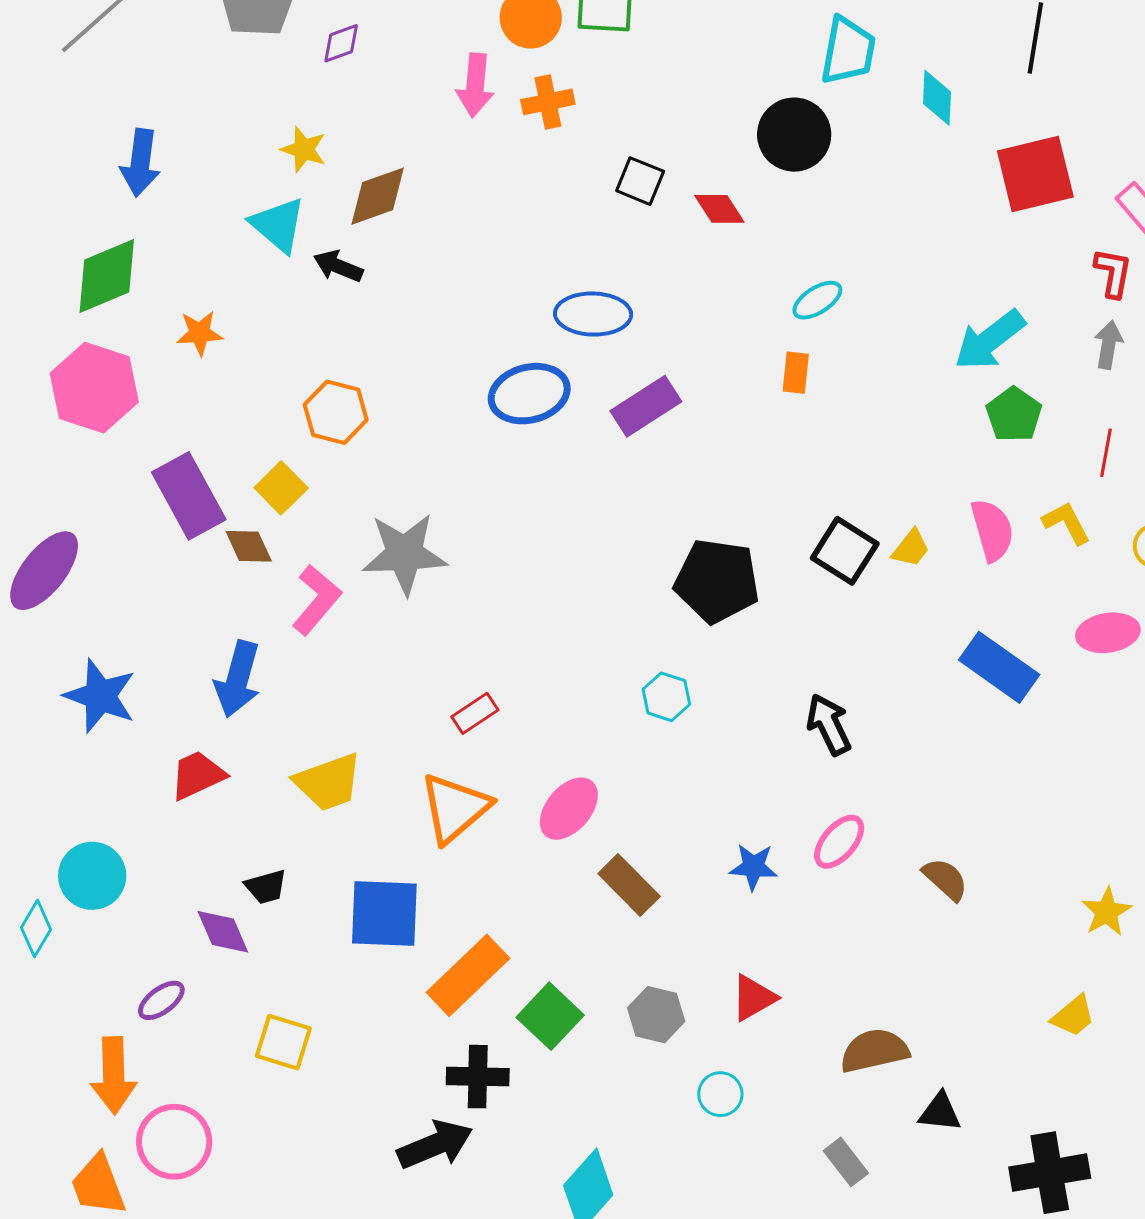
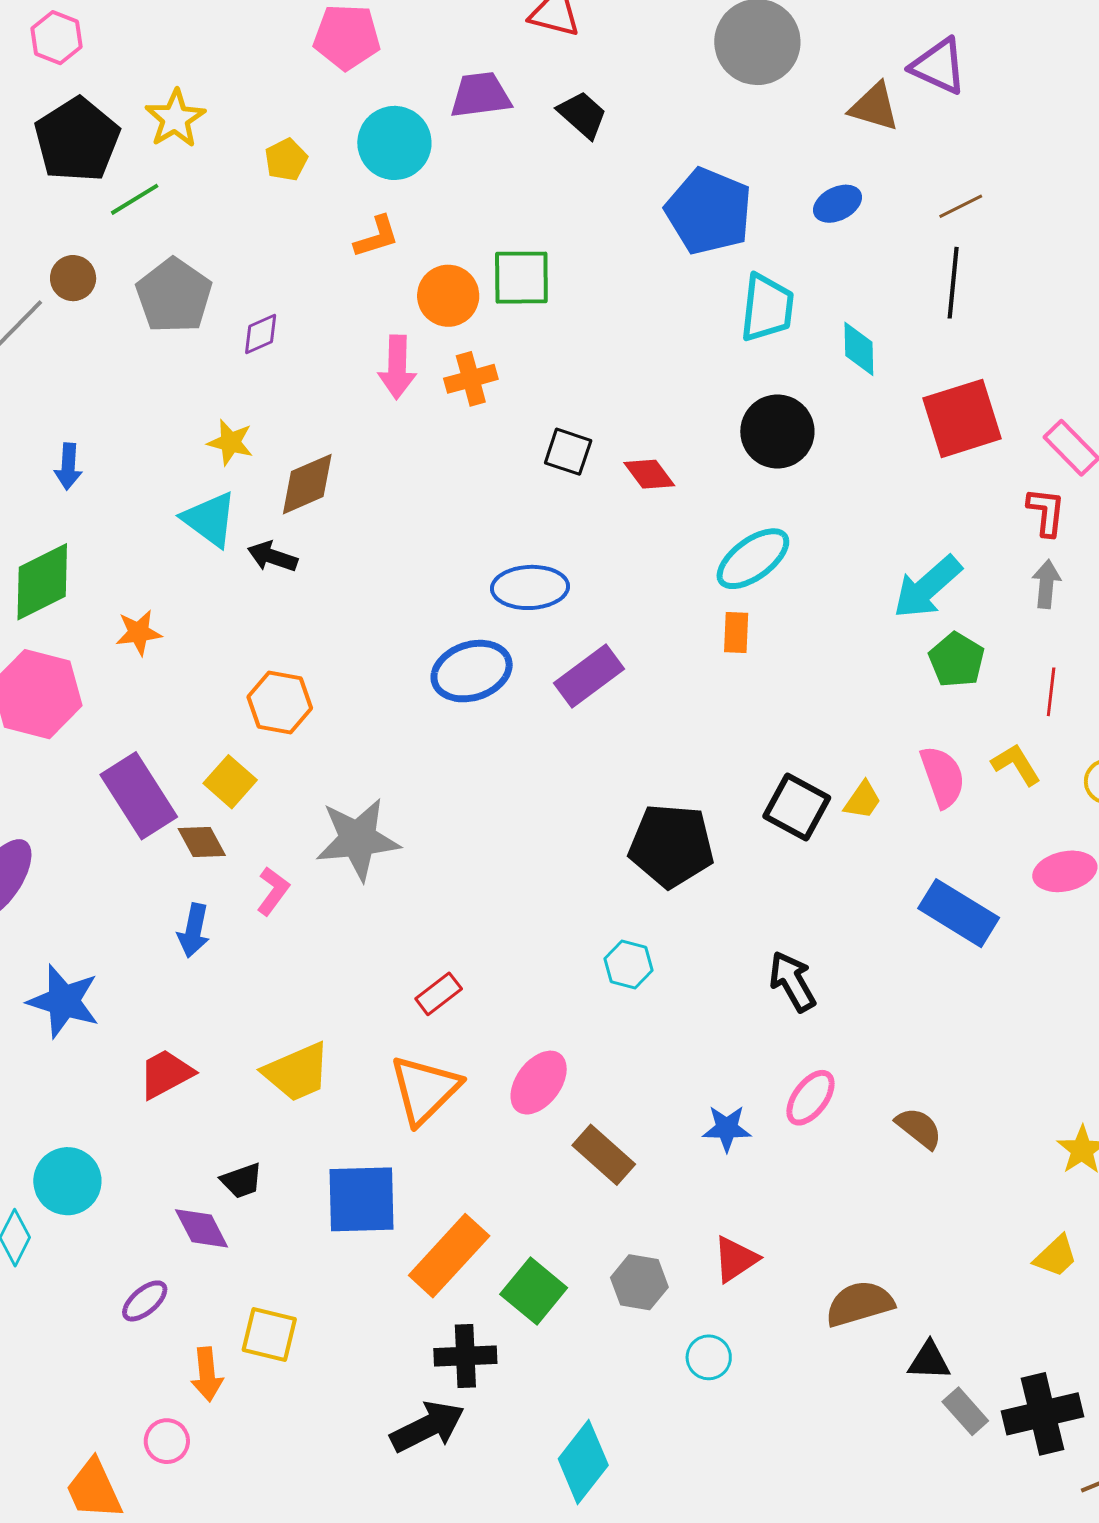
black circle: (794, 135) -> (777, 432), moved
blue arrow: (140, 163) -> (68, 466), size x0.7
cyan ellipse: (817, 300) -> (753, 559), size x1.5
pink L-shape: (316, 600) -> (273, 891), size x0.7
blue arrow: (238, 679) -> (194, 930), moved, size x0.7
orange arrow: (114, 1075) -> (207, 1374), moved, size x0.7
pink circle: (174, 1142) -> (167, 1441), size x0.6
gray rectangle: (846, 1162) -> (965, 1411), moved

